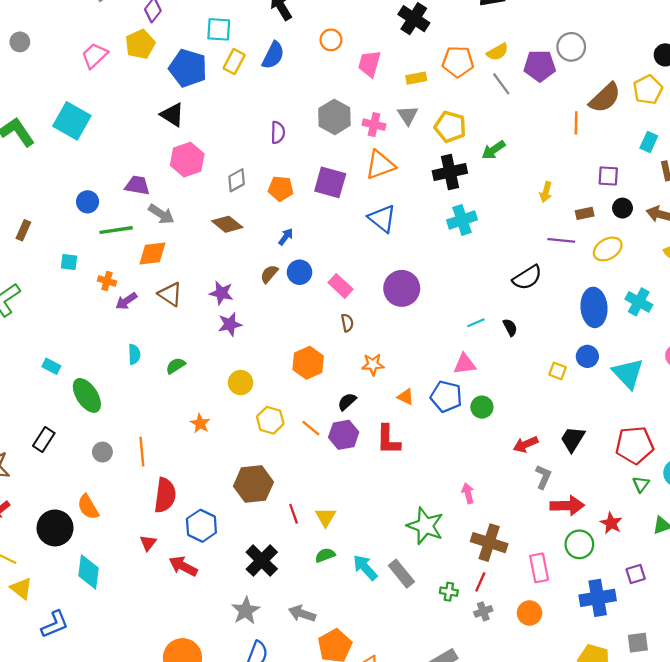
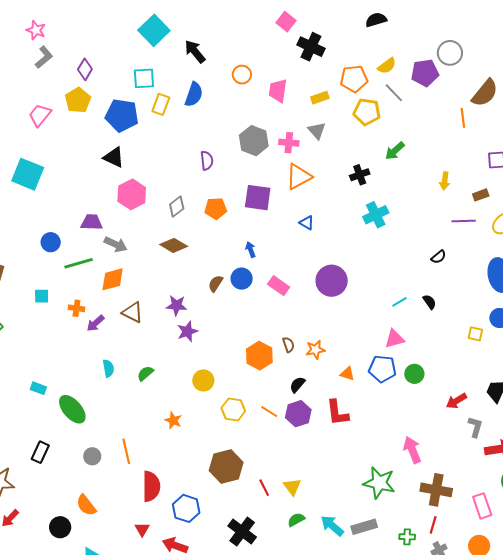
yellow pentagon: (450, 127) -> (367, 112), moved
black cross: (450, 172) -> (360, 175), size x0.7
blue triangle: (382, 218) -> (307, 223), size x0.6
blue arrow: (286, 237) -> (251, 250), moved, turned -49
black semicircle: (527, 278) -> (439, 257), size x0.6
brown semicircle: (347, 323) -> (288, 345), moved
pink arrow: (468, 493) -> (412, 450), size x1.5
black circle: (55, 528) -> (60, 527), size x0.7
gray rectangle: (401, 574) -> (364, 527), turned -60

